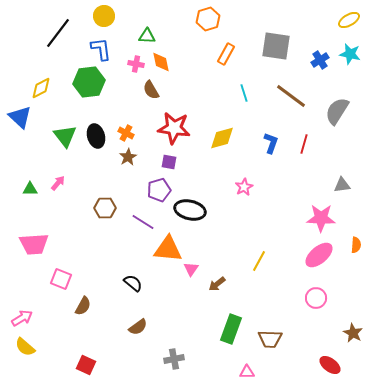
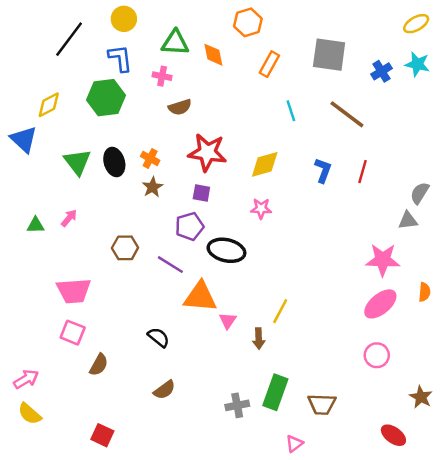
green triangle: (147, 36) -> (175, 43), size x1.4
orange diamond: (161, 62) -> (213, 55), moved
brown semicircle: (151, 90) -> (180, 107), turned -78
gray semicircle: (337, 111) -> (420, 193), moved, size x0.7
pink star: (244, 187) -> (261, 209), moved, turned 30
pink trapezoid: (34, 244) -> (74, 291), moved
yellow line: (259, 261) -> (280, 311), moved
brown arrow: (217, 284) -> (259, 339), turned -54
gray cross: (174, 359) -> (237, 405), moved
pink triangle: (247, 372) -> (294, 444), turned -35

